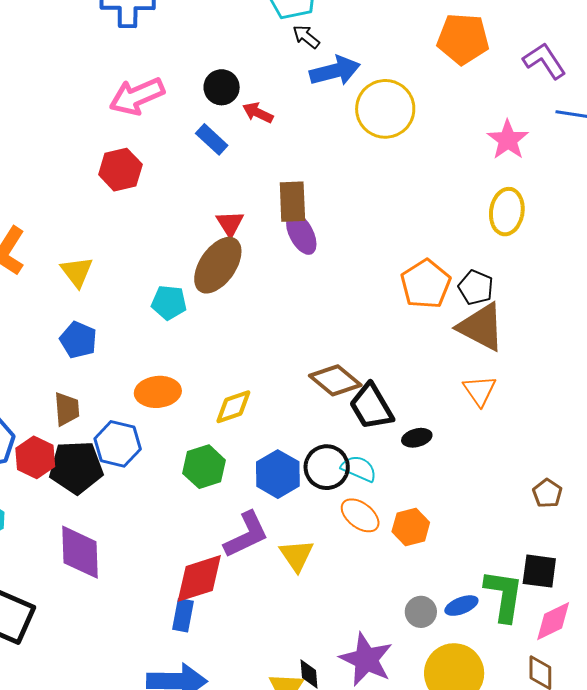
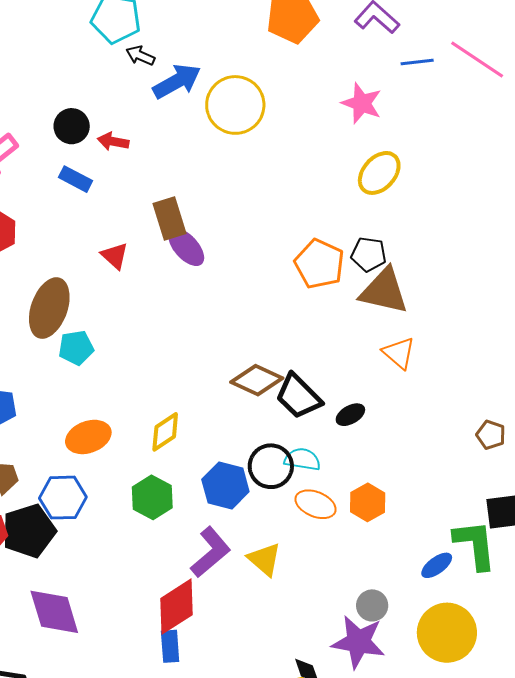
yellow ellipse: (507, 212) -> (379, 173), turned 48
brown ellipse: (218, 265) -> (49, 308), moved
gray circle: (421, 612) -> (372, 605), moved

